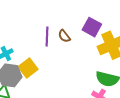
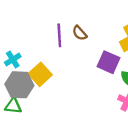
purple square: (92, 27) -> (109, 62), moved

